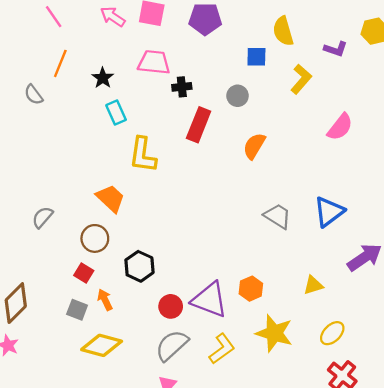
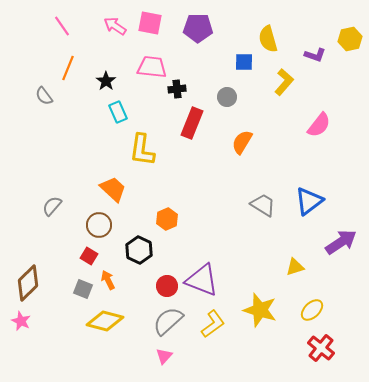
orange hexagon: (251, 289) -> (167, 219), moved

